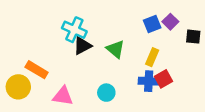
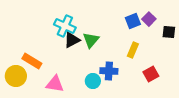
green triangle: (115, 49) -> (91, 40), moved, turned 30
red square: (164, 79) -> (151, 74), moved
blue cross: (149, 81) -> (109, 71), moved

